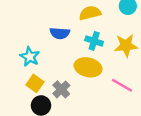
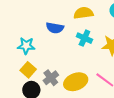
cyan star: (30, 57) -> (26, 46), turned -30
yellow ellipse: (88, 67) -> (76, 82), moved, turned -40

